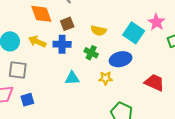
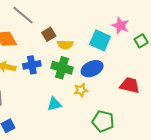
brown square: (67, 24) -> (49, 34), moved
green cross: (91, 53) -> (62, 68), size x1.5
cyan triangle: (72, 78) -> (54, 104), moved

